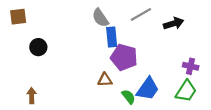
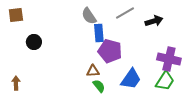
purple cross: (191, 66) -> (169, 59), size x1.6
brown arrow: (32, 96) -> (16, 83), moved
green semicircle: (129, 97) -> (99, 86), moved

